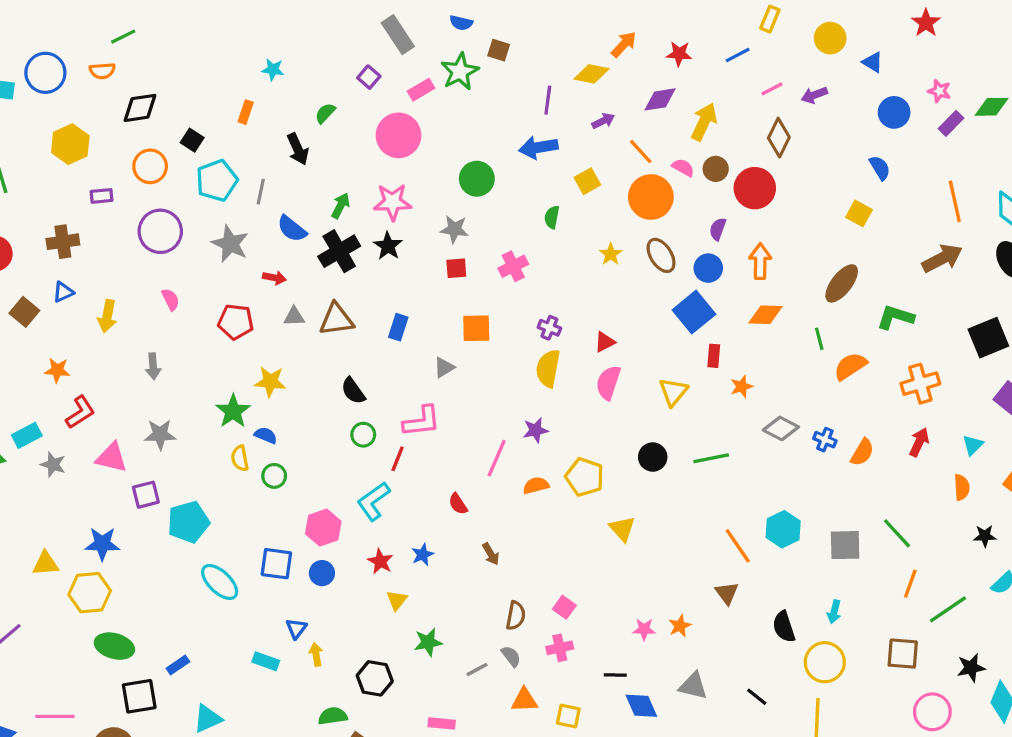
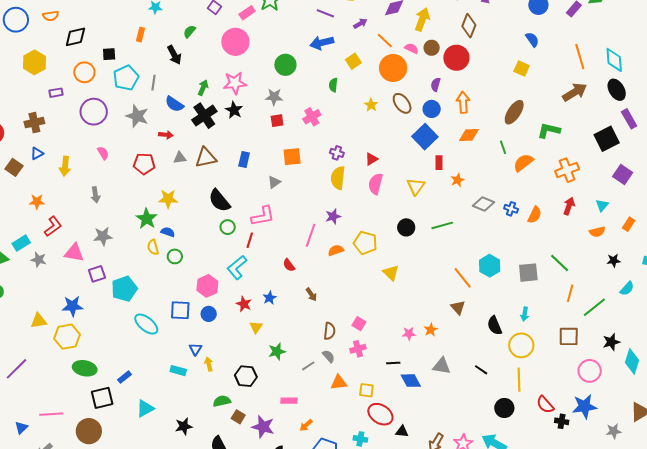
purple line: (548, 100) -> (325, 13), turned -72
black square: (192, 140) -> (109, 54), turned -32
black semicircle: (353, 391) -> (219, 201), size x1.4
orange semicircle: (962, 487) -> (597, 232), turned 84

